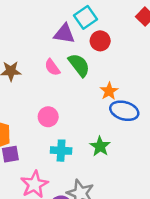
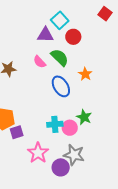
blue ellipse: (124, 111) -> (61, 86), moved, turned 50
pink circle: (48, 117) -> (70, 128), moved

